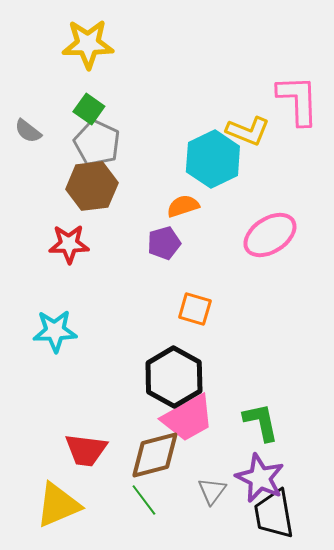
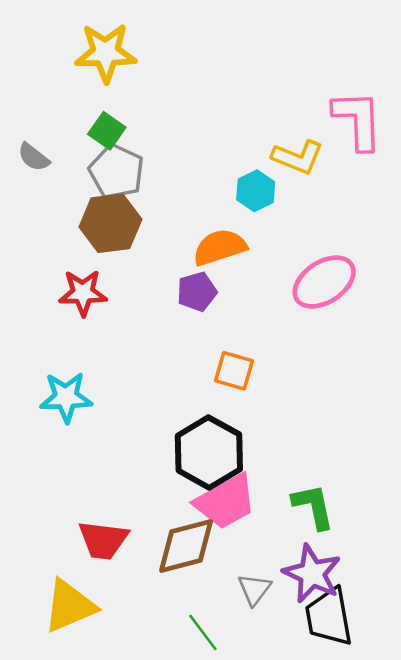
cyan hexagon: (213, 159) -> (256, 191), size x0.6
orange semicircle: (183, 206) -> (220, 247), size x1.4
green line: (144, 500) -> (203, 632), moved

